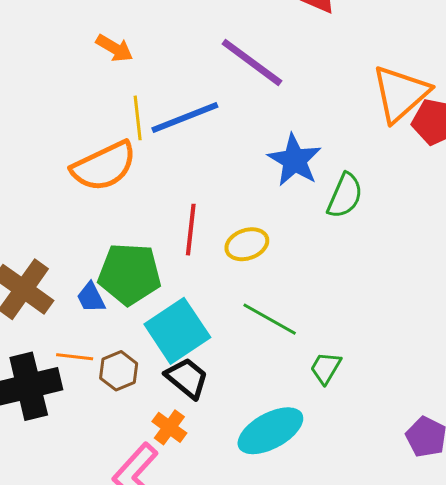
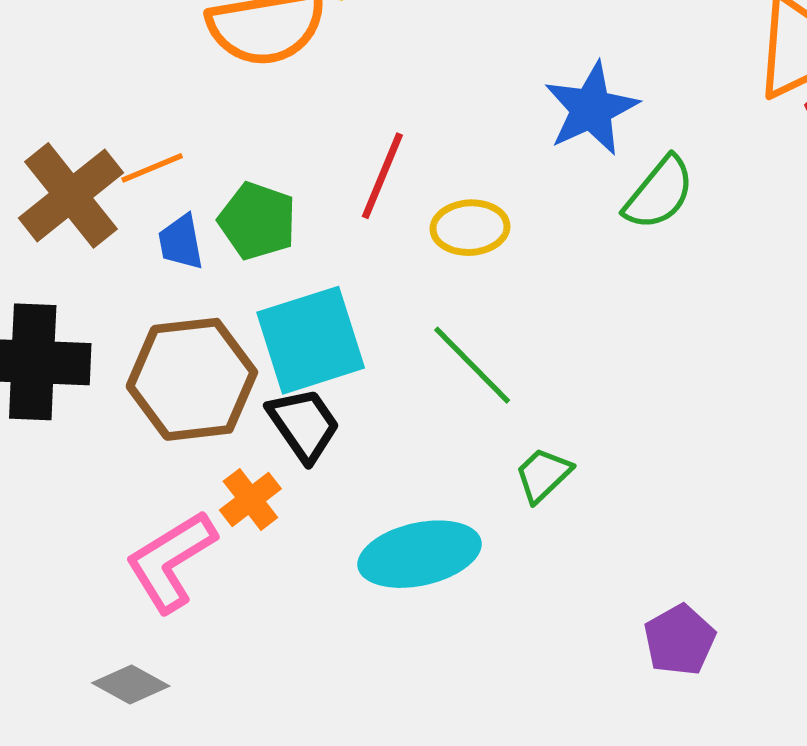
green pentagon: (129, 274) -> (257, 221), size x0.7
orange line: (75, 357) -> (152, 168), moved, turned -45
brown hexagon: (119, 371) -> (192, 379), size x1.8

